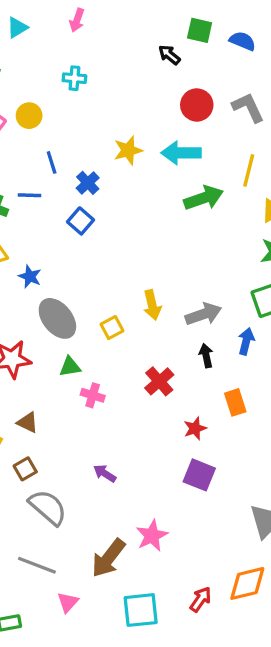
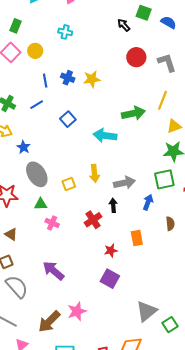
cyan arrow: (181, 153) -> (105, 136), moved
blue cross: (88, 183) -> (68, 78), moved, turned -32
blue line: (29, 195) -> (37, 105), moved, turned -40
blue square: (80, 221) -> (68, 119), moved
black arrow: (206, 356) -> (113, 205), moved
purple arrow: (105, 473) -> (53, 271), size x1.6

